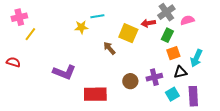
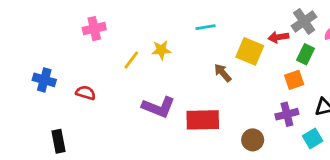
yellow star: (81, 27) -> (161, 50), moved
yellow line: (30, 34) -> (131, 60), moved
orange square: (173, 53) -> (294, 80), moved
brown circle: (130, 81) -> (253, 140), moved
red rectangle: (95, 94) -> (203, 120), moved

